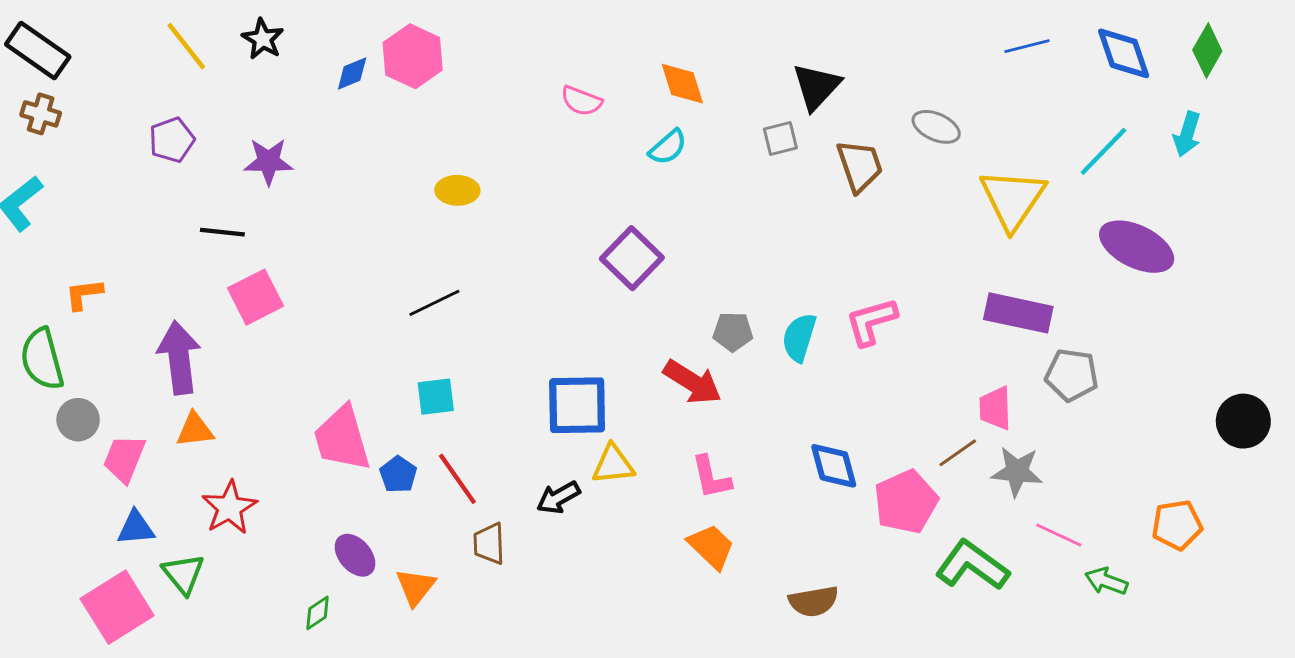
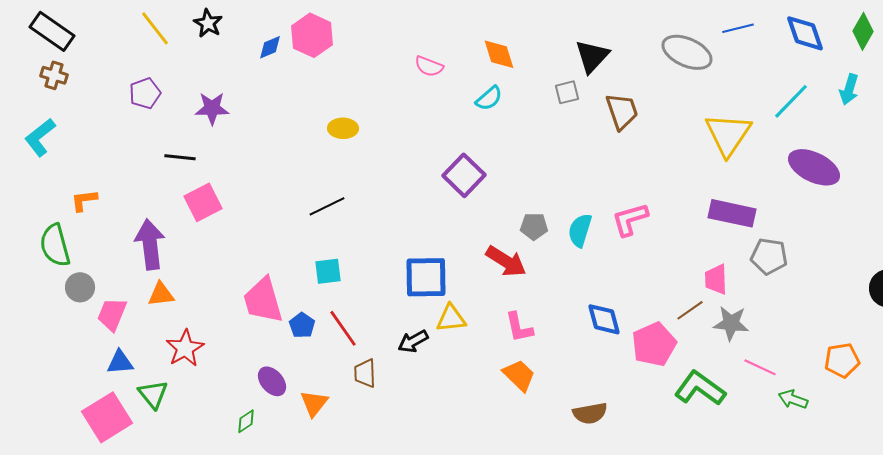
gray ellipse: (936, 127) -> (687, 52), moved, size x1.5

